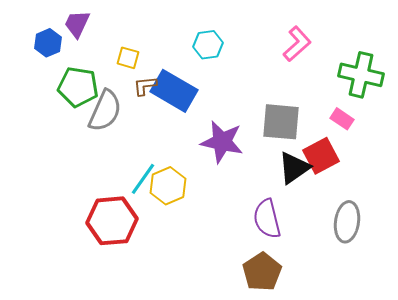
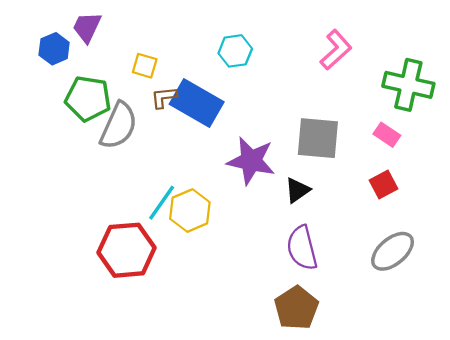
red square: (321, 156) -> (383, 184), moved, size x0.7
black triangle: (294, 168) -> (297, 190), moved, size x0.7
gray ellipse: (347, 222) -> (393, 251), turned 42

